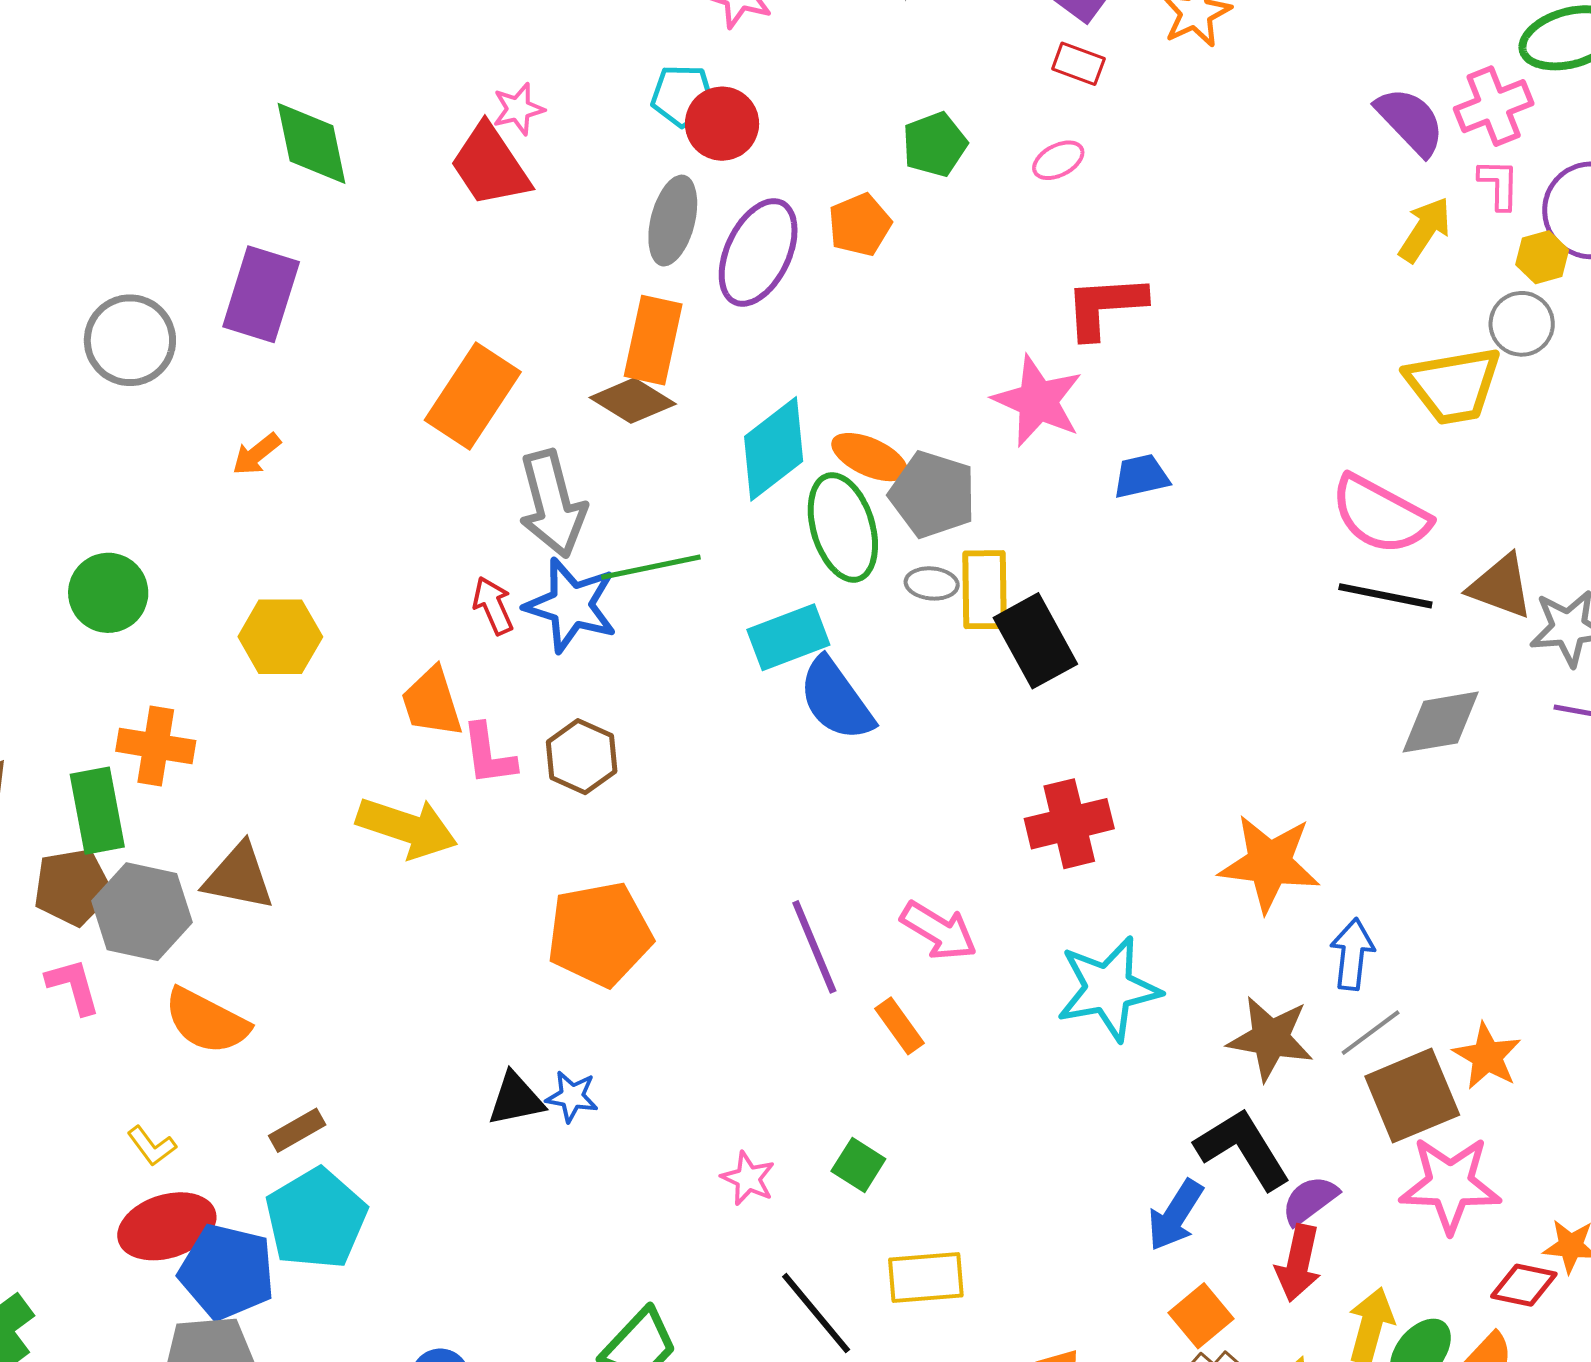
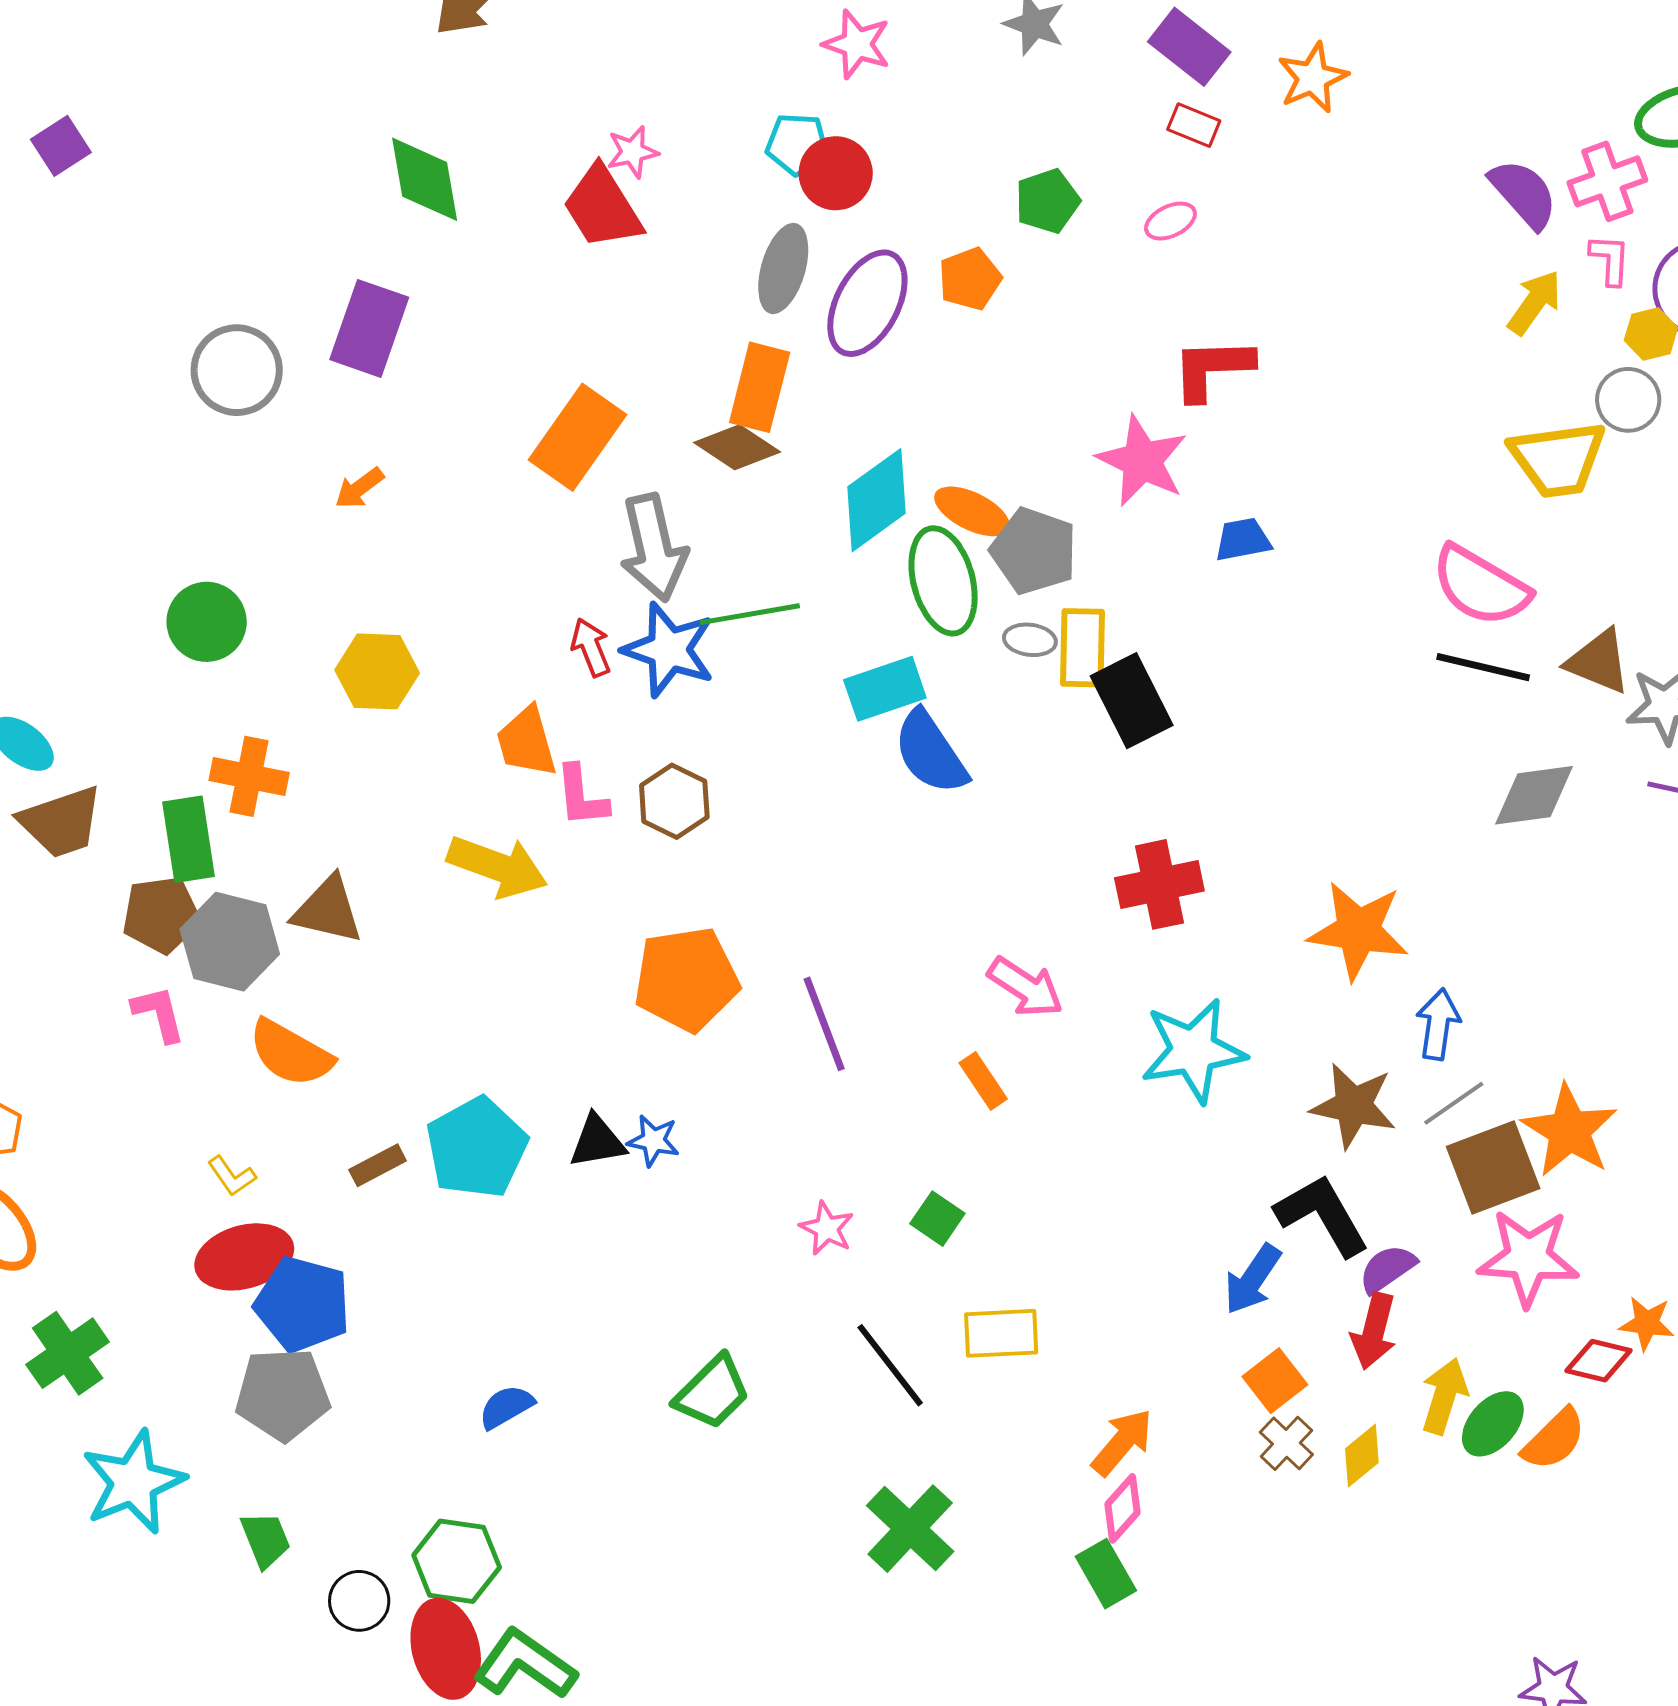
purple line: (814, 947) -> (824, 1024), moved
orange star: (1487, 1056) -> (1569, 1131), size x1.4
cyan pentagon: (316, 1219) -> (477, 1148), moved

